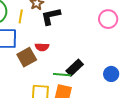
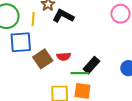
black L-shape: (51, 16) -> (63, 16), turned 45
red semicircle: (42, 47) -> (64, 56), moved

